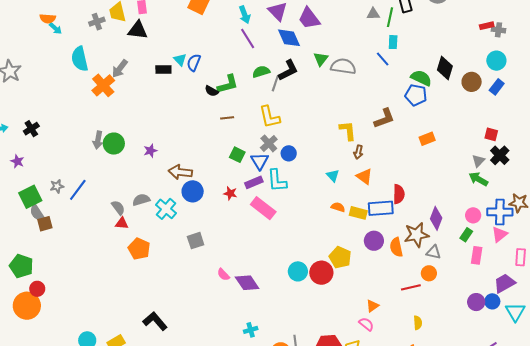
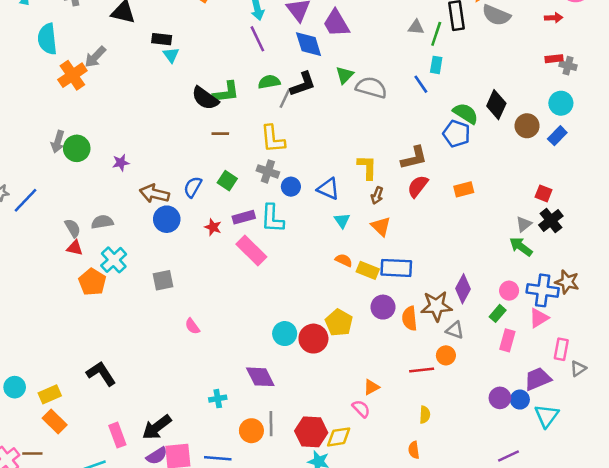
blue semicircle: (194, 63) -> (193, 187), moved
black rectangle: (163, 69) -> (162, 39), moved
black semicircle: (212, 91) -> (205, 98), size x1.6
gray cross: (269, 143) -> (268, 171), turned -36
blue triangle: (260, 161) -> (328, 189), moved, turned -42
red semicircle: (399, 194) -> (418, 186), moved, turned -150
cyan cross: (166, 209) -> (114, 260), moved
purple diamond: (247, 283) -> (260, 377), moved

